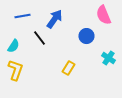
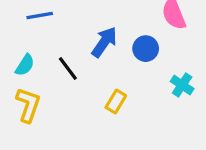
blue arrow: (54, 19) -> (104, 42), moved
black line: (39, 38) -> (68, 68), moved

